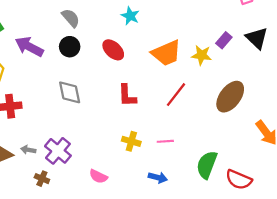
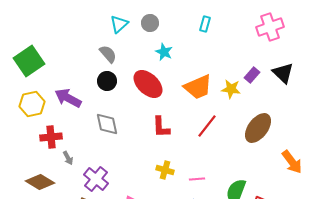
purple arrow: (29, 47) -> (68, 98), moved
red ellipse: (113, 50) -> (148, 84), size x1.4
pink line: (165, 141) -> (197, 179), moved
gray arrow: (28, 150) -> (68, 158), moved, turned -128

